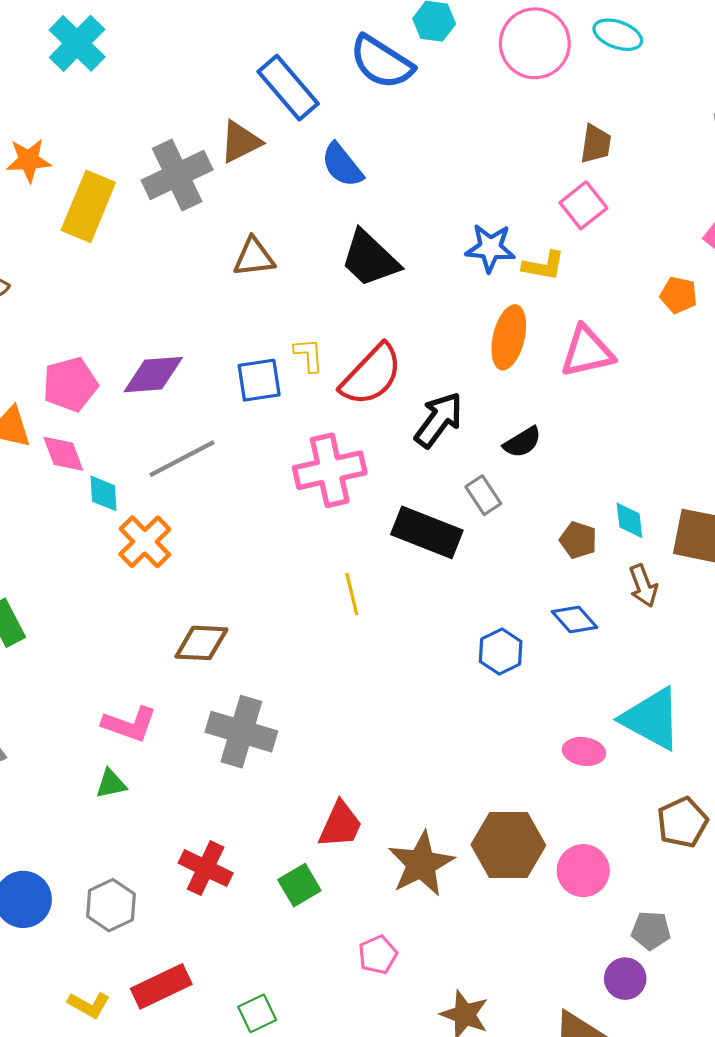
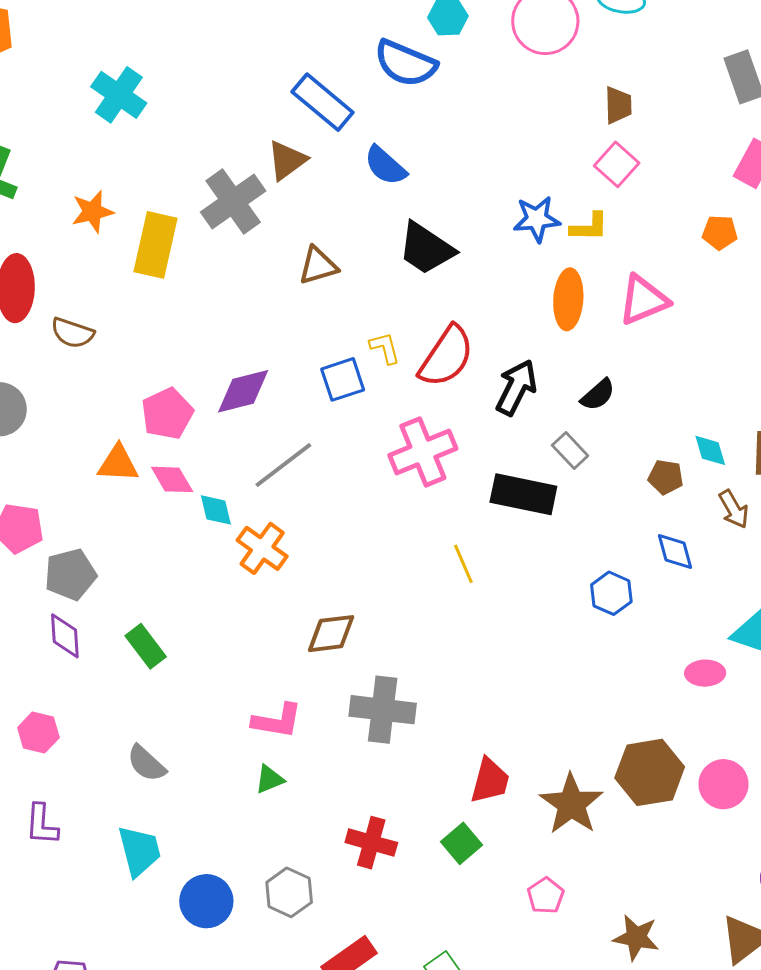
blue diamond: (575, 619) -> (675, 552), turned 36

